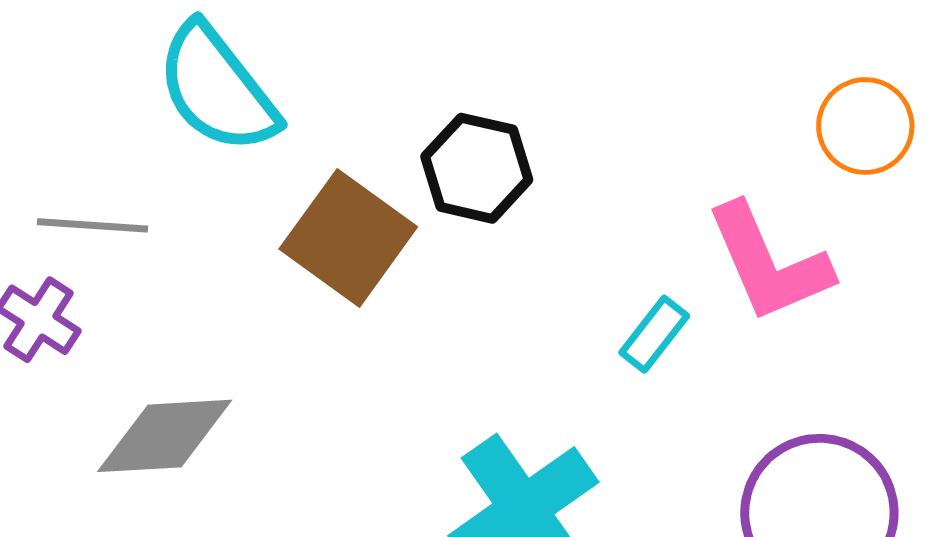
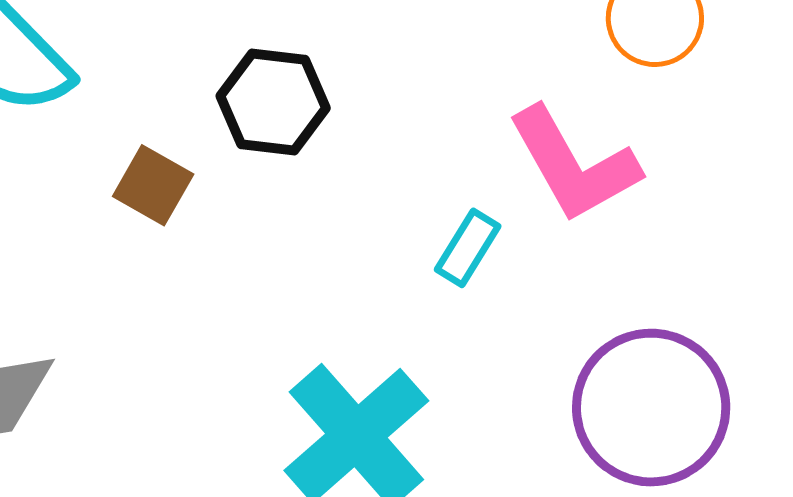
brown square: (348, 238) -> (153, 185), size x0.6

